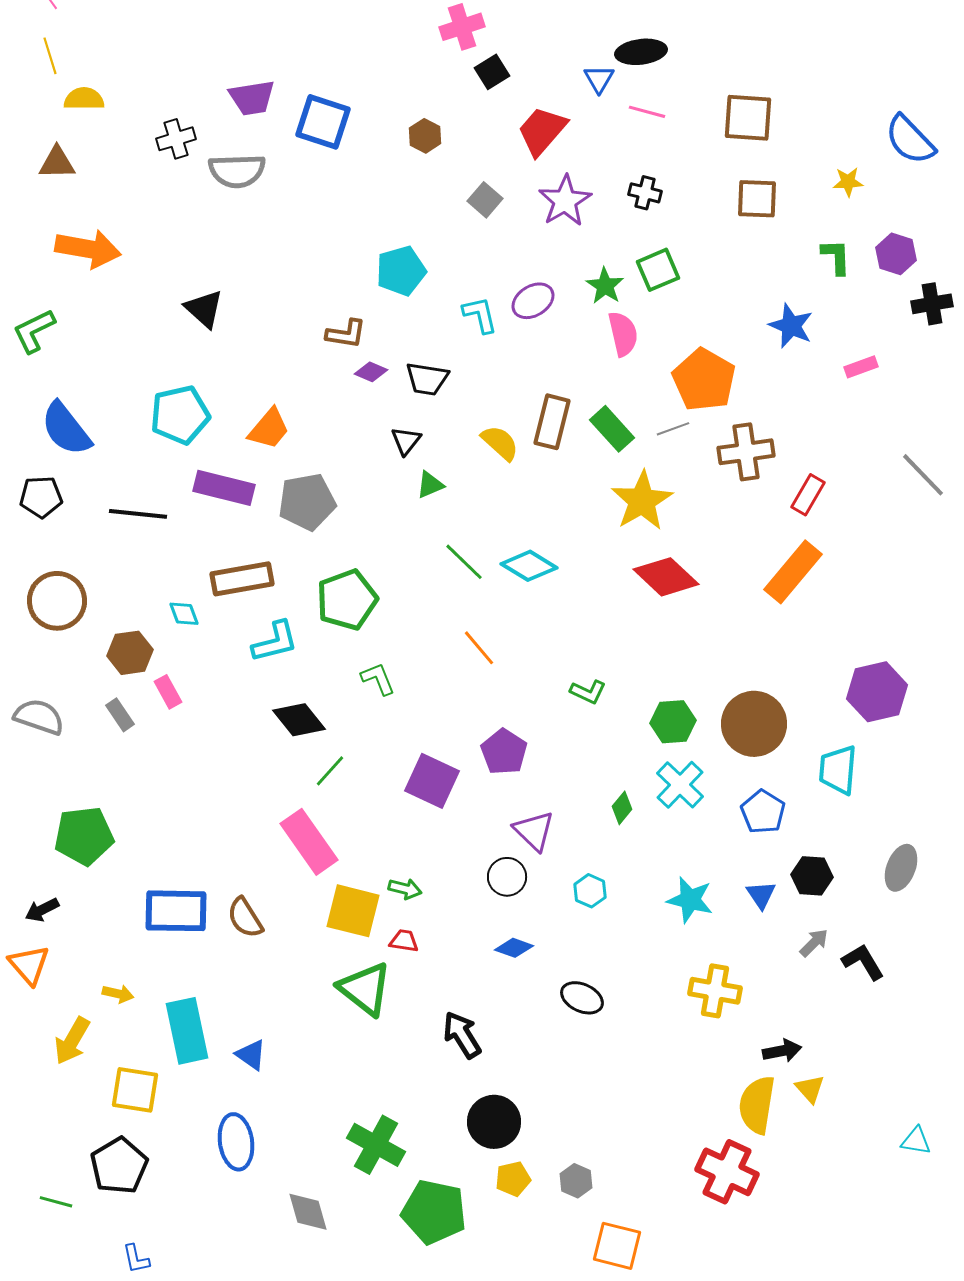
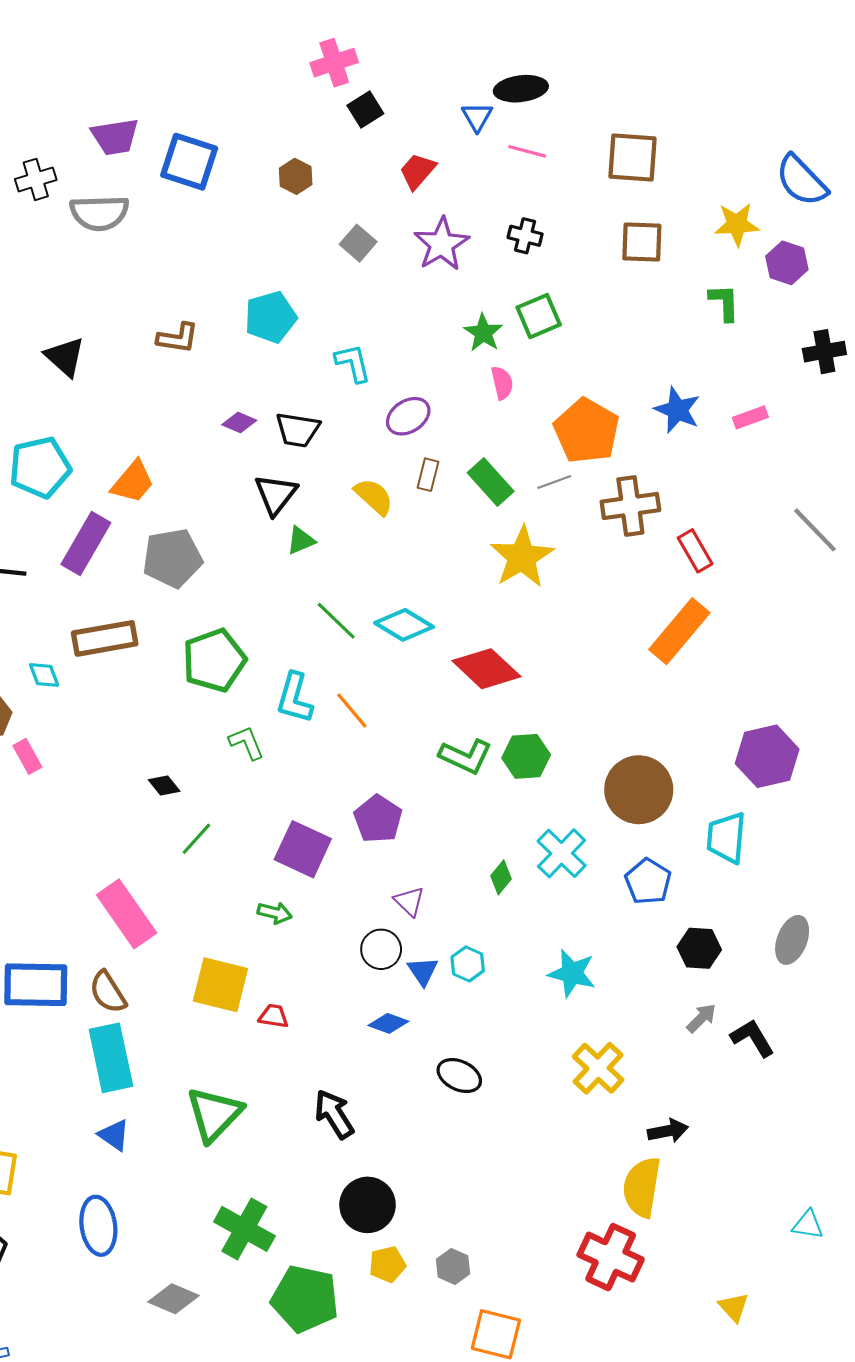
red trapezoid: (542, 131) -> (418, 171), size x0.7
yellow star: (848, 182) -> (737, 224), size x1.4
purple hexagon: (896, 254) -> (787, 263), moved
purple ellipse: (533, 301) -> (408, 416), moved
blue star: (791, 326) -> (677, 410), moved
brown L-shape: (346, 334) -> (178, 338), moved
pink semicircle: (623, 334) -> (502, 383), size x0.7
brown rectangle: (552, 422) -> (428, 475), size x0.6
black triangle: (406, 441) -> (276, 494), size x1.4
purple rectangle: (224, 488) -> (86, 544), turned -74
red rectangle: (808, 495) -> (695, 551), turned -60
red diamond: (666, 577) -> (486, 669), moved
cyan L-shape: (275, 642) -> (294, 698), moved, turned 120
green L-shape: (588, 692) -> (466, 756), size x1.4
black diamond: (299, 720) -> (164, 786), size x0.6
green hexagon: (673, 722) -> (526, 756), moved
purple triangle: (534, 831) -> (409, 901), size x0.7
pink rectangle: (309, 842) -> (127, 914), moved
green arrow: (405, 889) -> (275, 913), moved
blue triangle: (761, 895) -> (423, 971), moved
green triangle: (365, 989) -> (214, 1114), moved, turned 36
yellow cross: (715, 991) -> (598, 1068), turned 33
cyan rectangle: (187, 1031) -> (111, 1058), moved
yellow triangle: (810, 1089) -> (734, 1307), moved
gray diamond: (308, 1212) -> (173, 1299), turned -51

